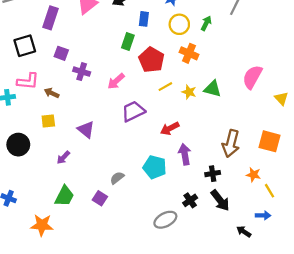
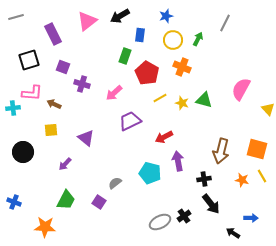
purple rectangle: (50, 18) -> (53, 34), turned -45
yellow line: (270, 191) -> (262, 176), moved
black cross: (190, 200) -> (184, 216), moved

